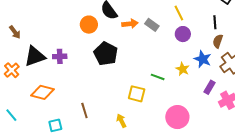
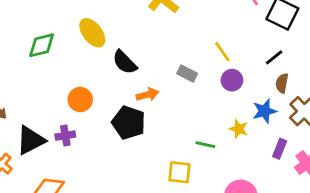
black line: (215, 22) -> (274, 57), turned 64
orange arrow: (130, 24) -> (148, 95), moved
orange circle: (89, 25) -> (80, 100), moved
blue star: (203, 59) -> (265, 111), turned -30

